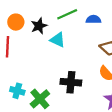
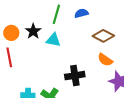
green line: (67, 14) -> (56, 14), turned -36

